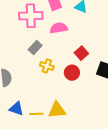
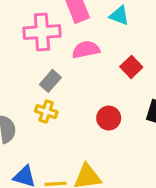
red square: (81, 53) -> (131, 67), moved
yellow cross: (47, 66) -> (46, 112), moved

